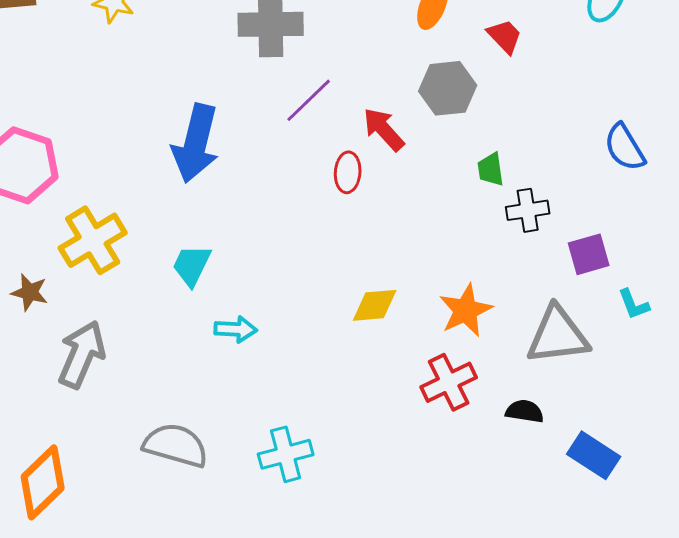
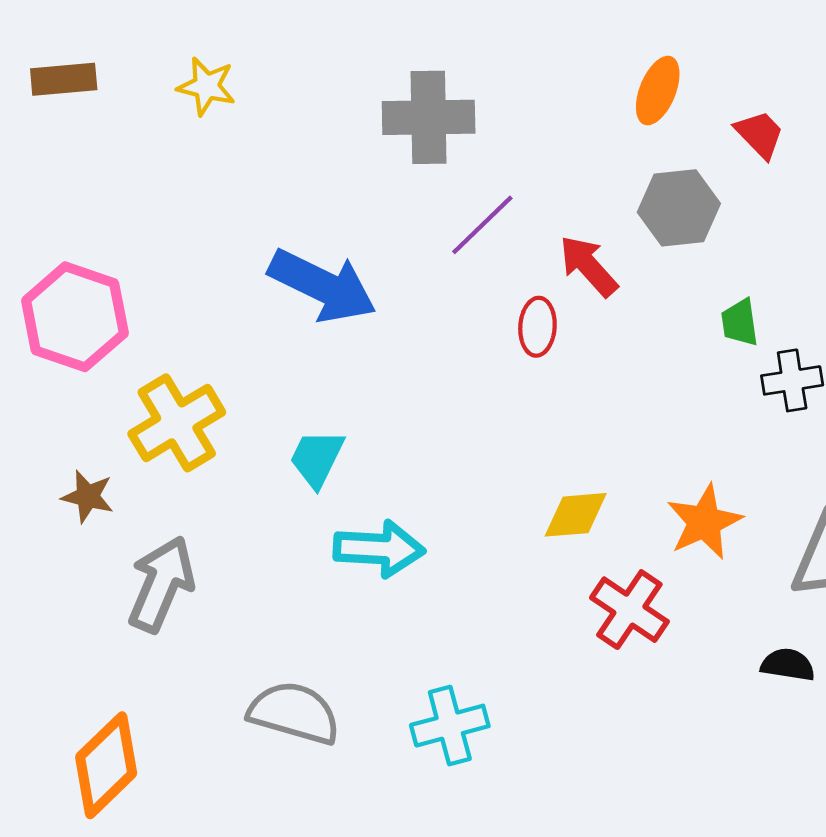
blue arrow: (196, 143) -> (322, 286), turned -78
cyan arrow: (236, 329) -> (379, 549), size x1.5
red cross: (449, 382) -> (629, 610), moved, turned -30

